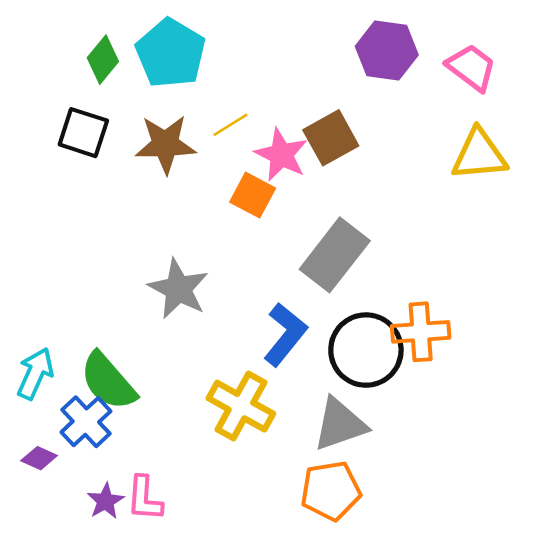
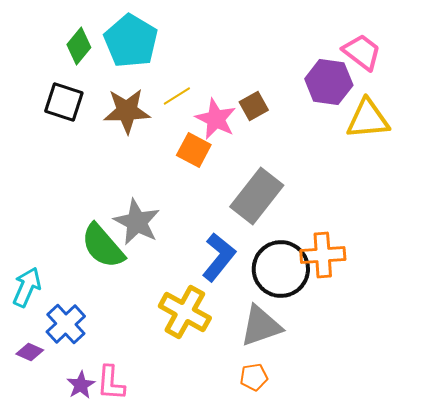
purple hexagon: (387, 51) -> (329, 82), moved
brown square: (331, 138) -> (254, 106), size x0.7
green semicircle: (108, 381) -> (103, 246), moved
orange pentagon: (331, 491) -> (254, 377), size x0.6

